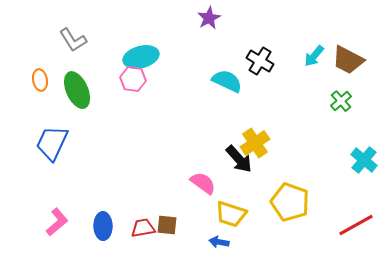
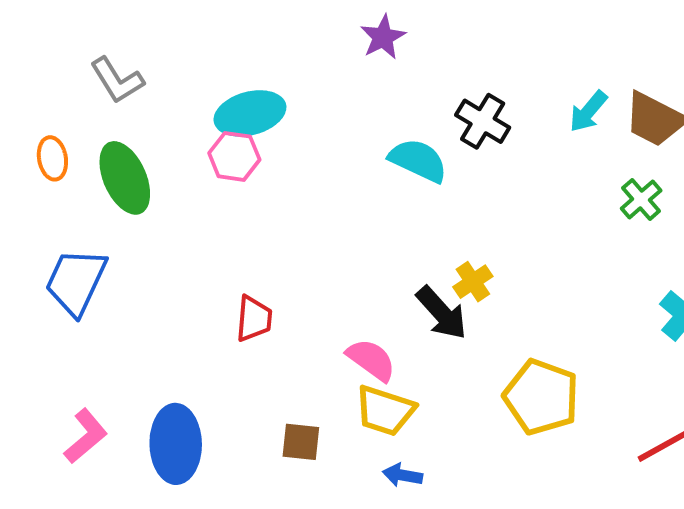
yellow cross: (255, 143) -> (473, 282), size x0.7
yellow trapezoid: (231, 214) -> (385, 411), moved
blue ellipse: (103, 226) -> (176, 444), size x1.4
red trapezoid: (143, 228) -> (254, 319), moved, turned 105

